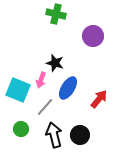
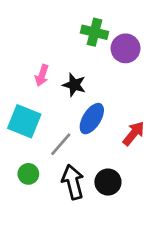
green cross: (56, 14) -> (94, 32), moved
pink arrow: (41, 80) -> (42, 75), moved

